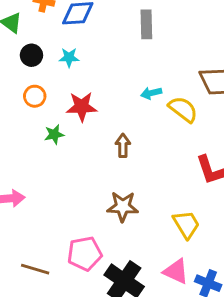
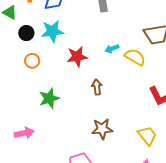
cyan star: (69, 57) -> (52, 31), size x1.6
red star: (82, 107) -> (77, 57), moved
green star: (54, 134) -> (49, 98), moved, size x1.5

